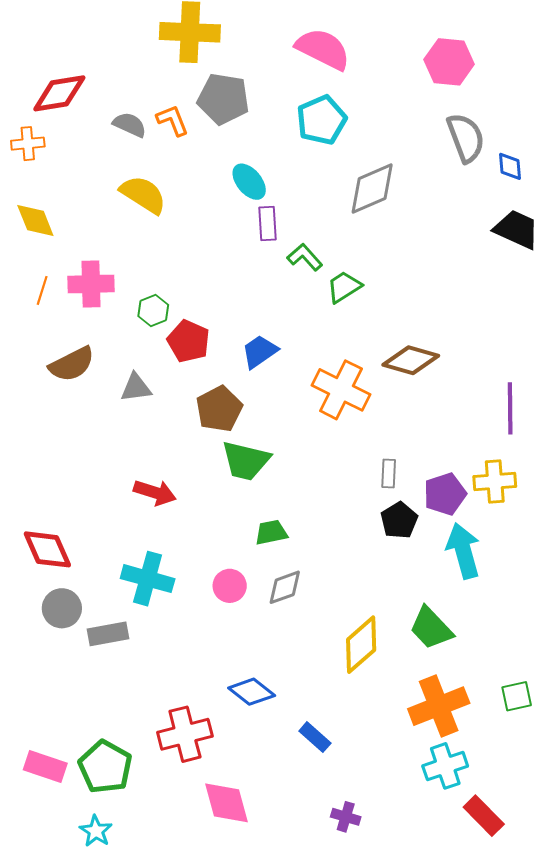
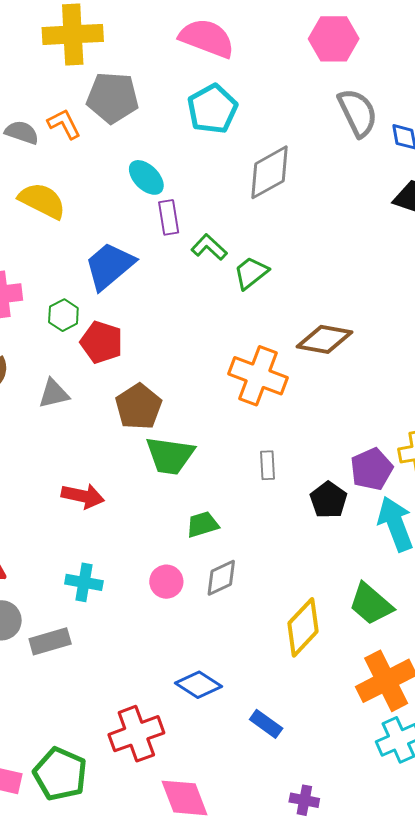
blue trapezoid: (260, 352) -> (109, 266), moved, size x1.4
gray rectangle: (389, 473) -> (268, 465), moved
cyan cross: (148, 579) -> (84, 582), size x0.7

